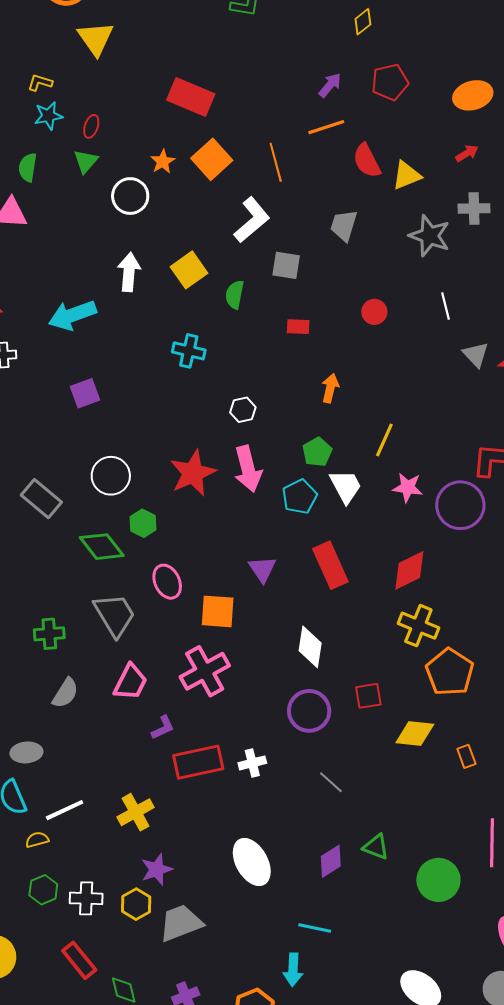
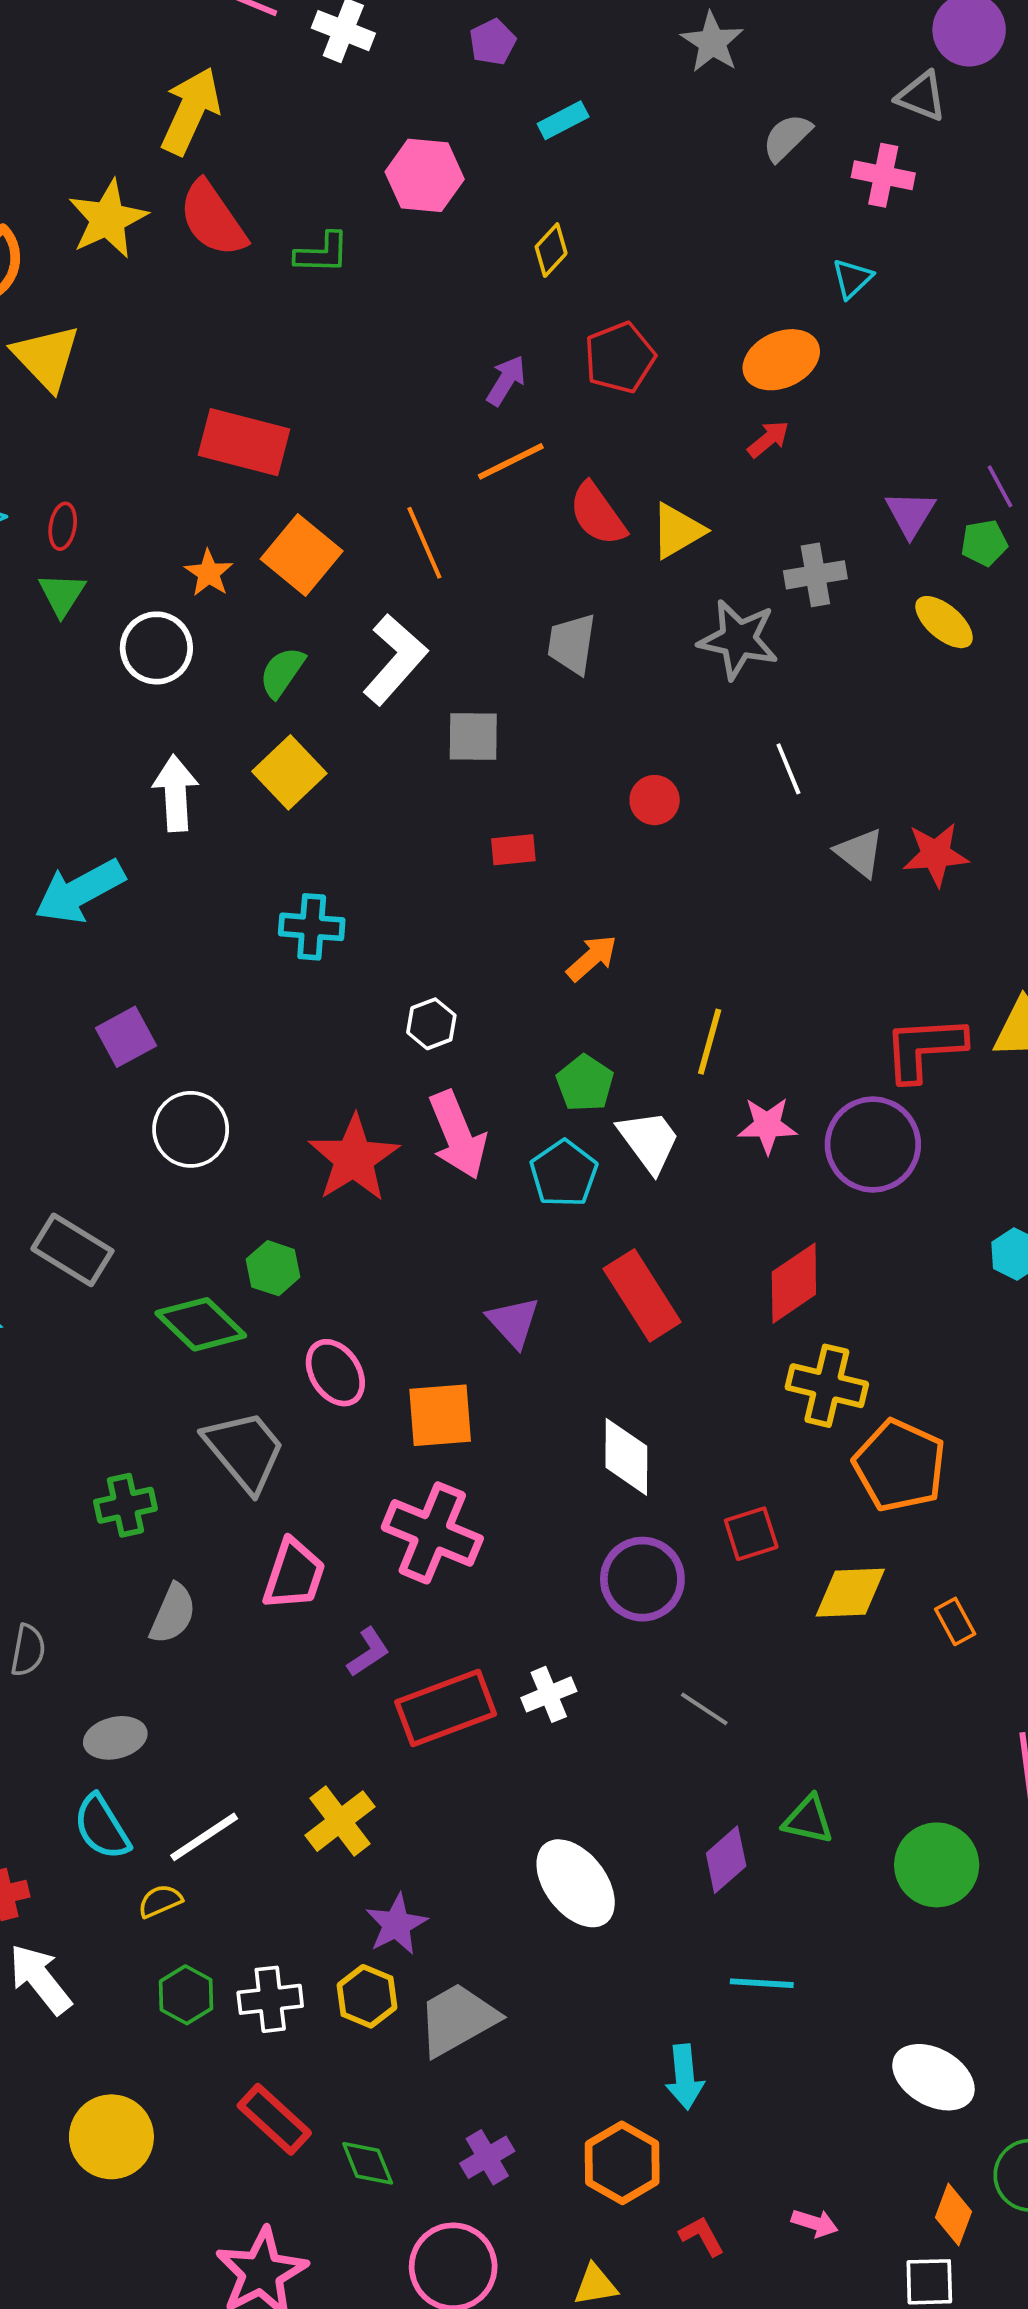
red arrow: (467, 153) -> (768, 439), moved
green semicircle: (235, 295) -> (282, 672), moved, turned 32
orange arrow: (330, 388) -> (592, 958), turned 44
white circle: (111, 476) -> (191, 1129), moved
pink cross: (205, 671) -> (432, 1533), turned -30
cyan line: (315, 928) -> (762, 1983), moved

